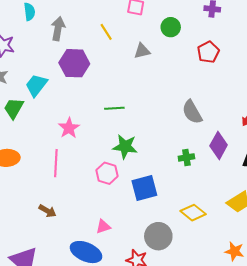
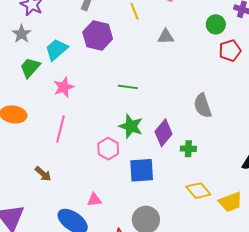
green circle: (171, 27) -> (216, 24), moved
pink star: (69, 128) -> (64, 87), moved
purple diamond: (219, 145) -> (164, 133), moved
yellow diamond: (193, 213) -> (198, 191), moved

